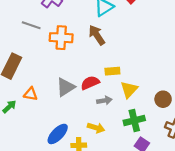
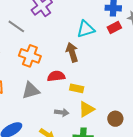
orange cross: (61, 38) -> (30, 56), moved
red semicircle: (90, 83) -> (56, 76), moved
brown circle: (163, 99) -> (115, 119), moved

